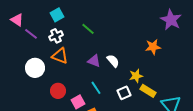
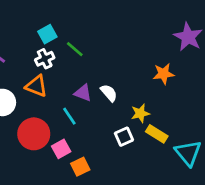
cyan square: (57, 15) -> (47, 34), moved
white cross: (56, 36) -> (45, 59), moved
cyan line: (96, 88) -> (69, 116), moved
red circle: (58, 91) -> (34, 134), size x1.5

